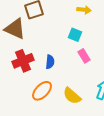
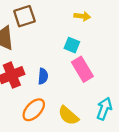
pink rectangle: (84, 56) -> (82, 69), size x1.5

